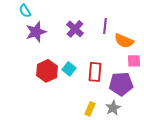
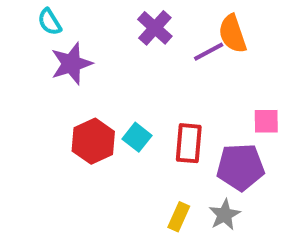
purple line: (105, 26) -> (209, 52), turned 56
purple cross: (75, 29) -> (155, 28), moved
orange semicircle: (124, 41) -> (232, 34), moved, turned 48

